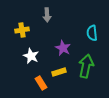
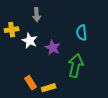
white star: (31, 56) -> (30, 41), moved
yellow rectangle: (59, 72) -> (49, 88), moved

